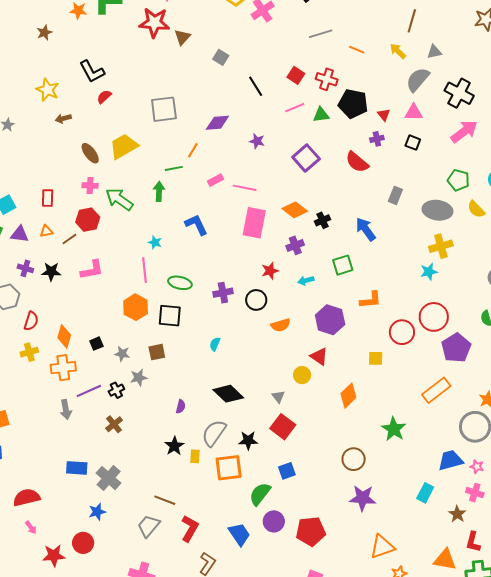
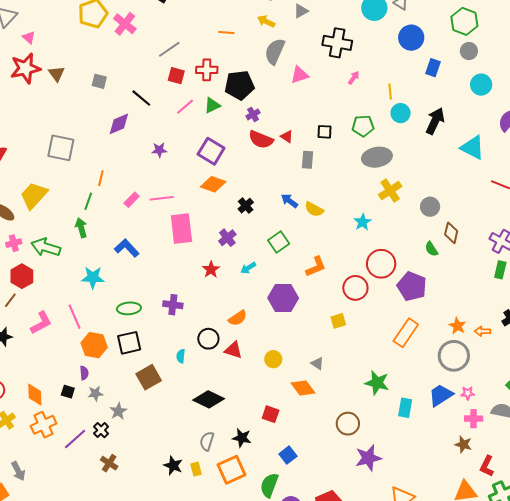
gray line: (321, 34) -> (169, 49), moved
gray semicircle: (418, 80) -> (275, 51), moved
gray square: (164, 109) -> (61, 148), turned 36
red triangle: (384, 115) -> (287, 137), moved
purple diamond: (217, 123) -> (119, 124), moved
pink arrow: (464, 131) -> (354, 78), size x0.5
purple cross: (377, 139) -> (253, 114), moved
black square: (413, 143) -> (324, 132), moved
green line: (174, 168) -> (88, 201), turned -42
yellow semicircle: (476, 209) -> (314, 209), moved
orange diamond: (295, 210) -> (213, 184), moved
gray ellipse: (437, 210) -> (377, 157), moved
blue arrow: (366, 229) -> (290, 201), size x0.7
cyan star: (155, 242) -> (93, 278), size x1.6
yellow cross: (441, 246) -> (390, 191), moved
pink line: (145, 270) -> (75, 317), moved
purple cross: (223, 293) -> (173, 305), turned 36
black circle: (256, 300) -> (208, 339), moved
black square: (96, 344) -> (68, 392), turned -32
brown square: (157, 352) -> (149, 377), moved, size x1.4
red triangle: (319, 357) -> (233, 350), moved
orange diamond: (348, 396) -> (303, 388), moved, turned -65
gray triangle: (278, 397) -> (317, 364), moved
purple semicircle: (181, 406) -> (84, 373), moved
gray arrow: (66, 410) -> (18, 471), moved
red square: (283, 427) -> (271, 414), size x0.7
gray semicircle: (214, 433) -> (207, 441), size x0.7
black star: (248, 440) -> (242, 438), turned 30
cyan rectangle: (425, 493) -> (405, 408), moved
red L-shape: (473, 542) -> (487, 466), turned 30

